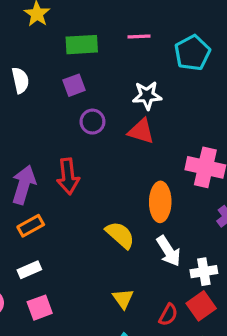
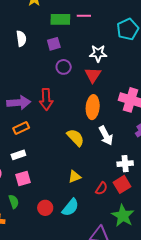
pink line: (139, 37) -> (84, 16), moved
red triangle: (141, 131) -> (93, 75), turned 42
purple arrow: (24, 185) -> (19, 103), turned 65
orange ellipse: (160, 202) -> (93, 107), moved
white arrow: (169, 251) -> (106, 136), moved
yellow triangle: (123, 299) -> (75, 177), turned 40

